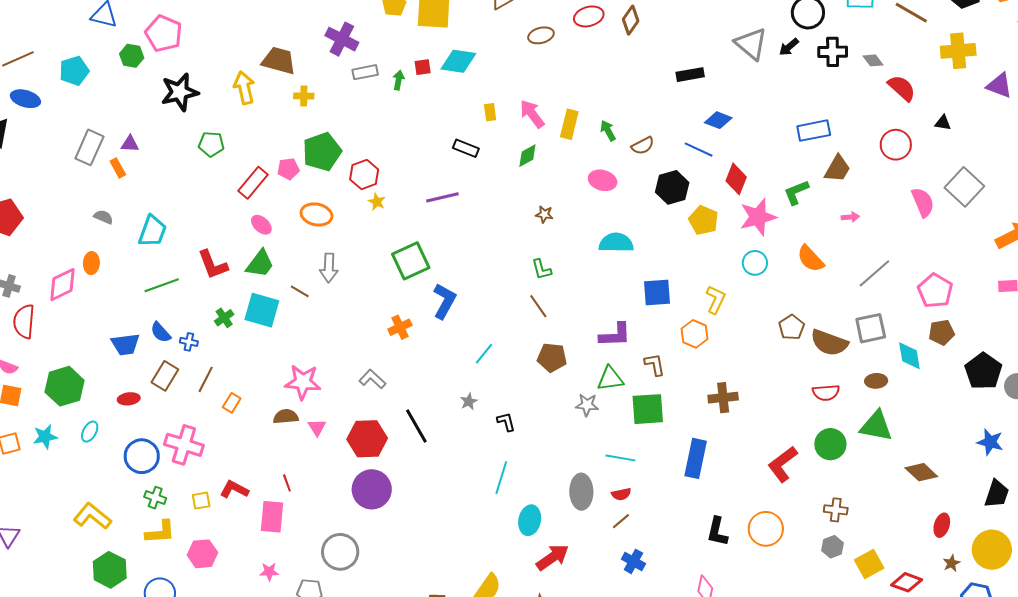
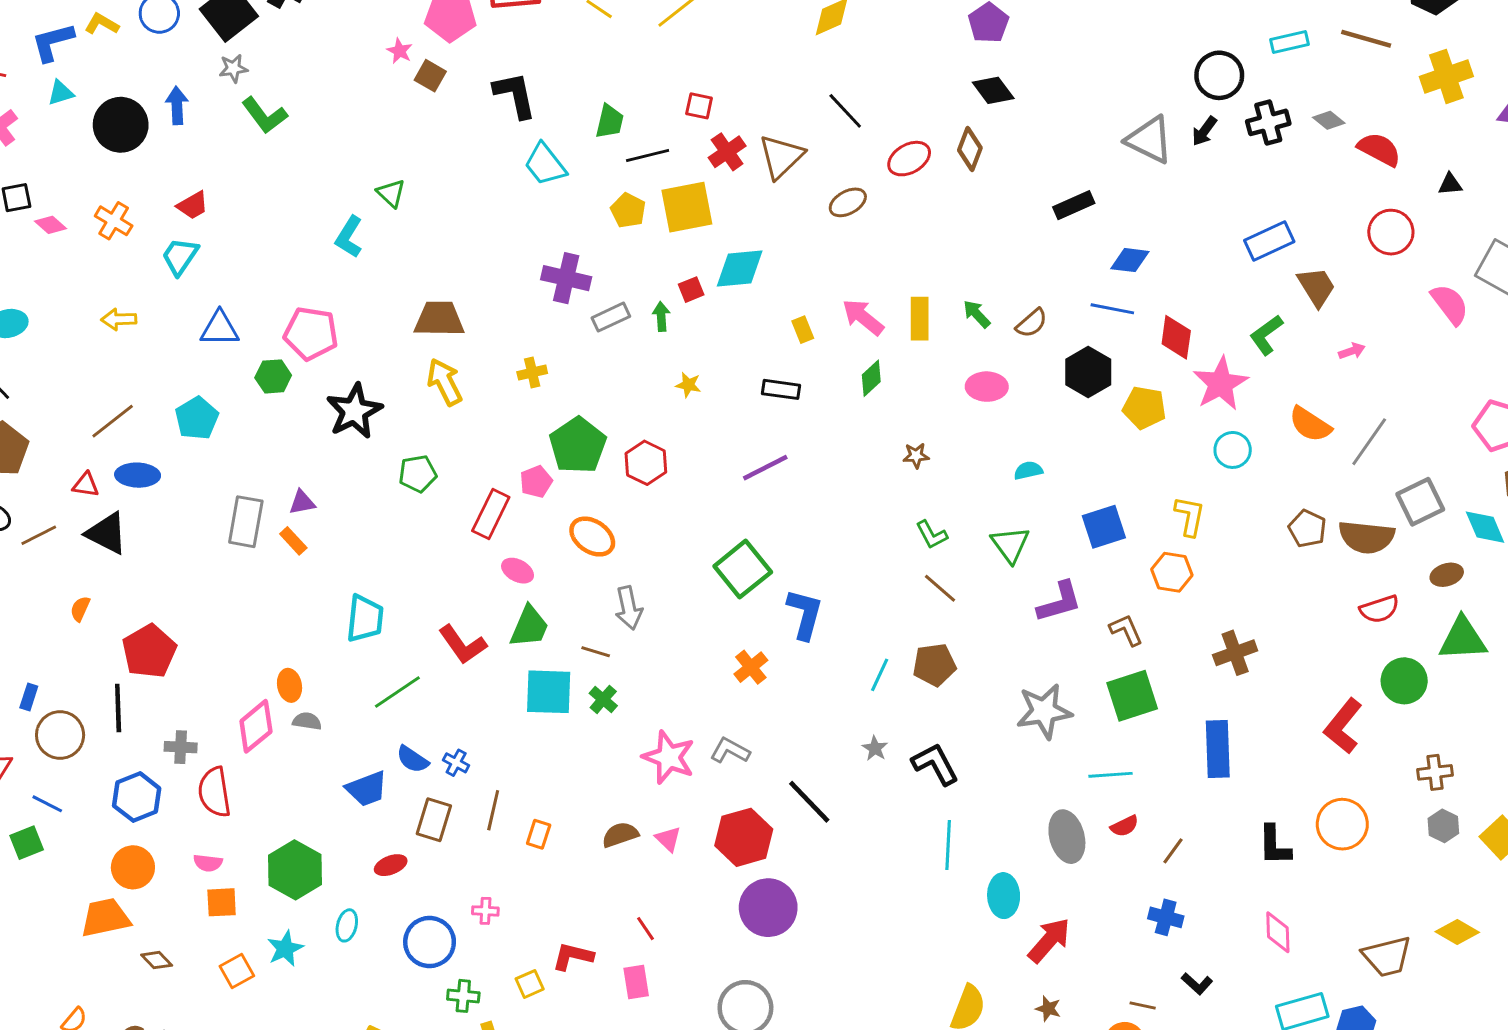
brown trapezoid: (279, 61) -> (439, 319), moved
brown trapezoid: (837, 169) -> (1317, 287), turned -48
yellow star: (377, 202) -> (688, 385), moved
orange ellipse: (316, 214) -> (592, 537), turned 36
gray semicircle: (103, 217) -> (307, 721), moved
cyan semicircle: (616, 243) -> (1028, 470), size x0.6
gray line: (874, 273) -> (1369, 442), moved
green cross: (224, 318) -> (603, 699), moved
blue cross: (189, 342) -> (456, 763), turned 30
brown pentagon: (552, 358) -> (934, 665), moved
green triangle: (610, 379) -> (1010, 544), moved, turned -44
pink star: (303, 382) -> (669, 757), moved, turned 30
gray star: (587, 405) -> (1044, 711), size x1.6
black L-shape: (506, 422) -> (935, 764), size x1.6
pink cross: (184, 445) -> (485, 911), size x0.5
pink rectangle: (272, 517) -> (636, 982), size x0.7
brown line: (621, 521) -> (1173, 851), moved

